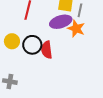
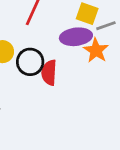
gray line: (80, 10) -> (106, 26), turned 48

